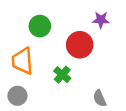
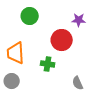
green circle: (40, 26) -> (30, 16), moved
green cross: (62, 75) -> (48, 64), turned -32

